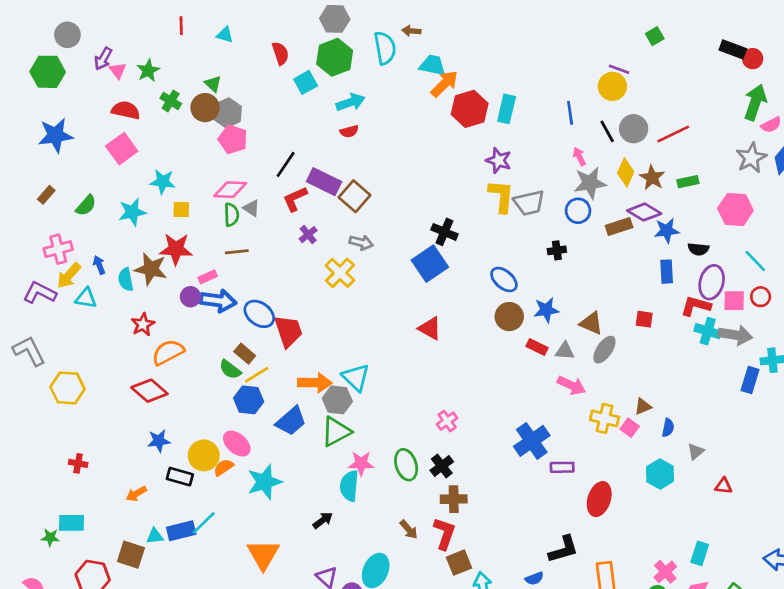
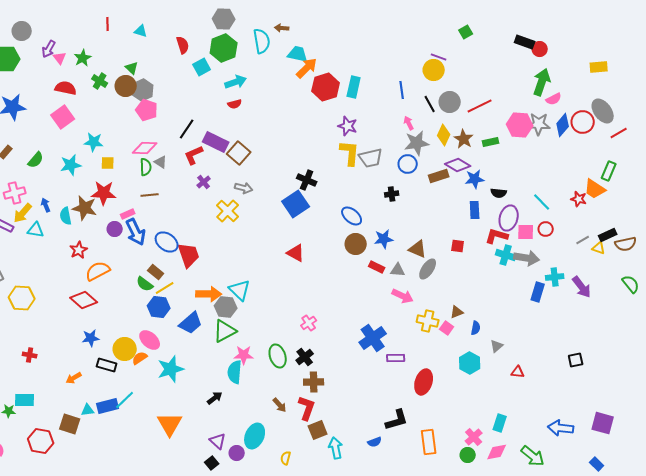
gray star: (751, 158) -> (539, 124), turned 30
pink hexagon: (735, 209) -> (520, 125), moved
blue arrow: (218, 301) -> (136, 232), turned 56

